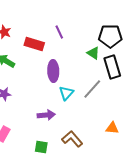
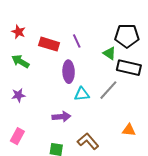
purple line: (59, 32) -> (77, 41), moved
black rectangle: (112, 67) -> (129, 68), turned -60
cyan triangle: (66, 93) -> (82, 94), turned 42

